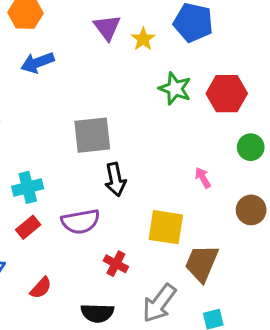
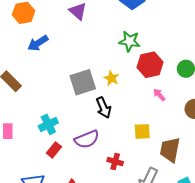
yellow star: (143, 39) -> (111, 78), moved
red hexagon: (227, 94) -> (150, 65), moved
yellow square: (166, 227) -> (142, 131), size x0.7

